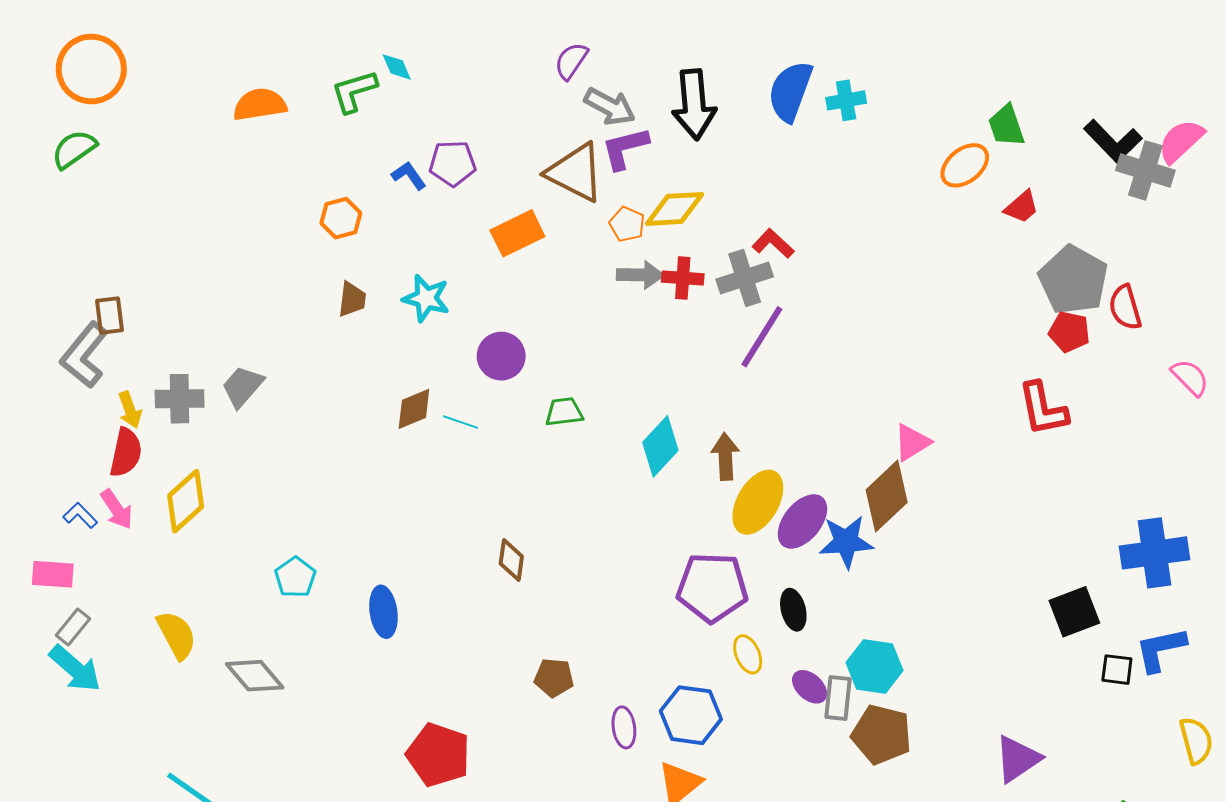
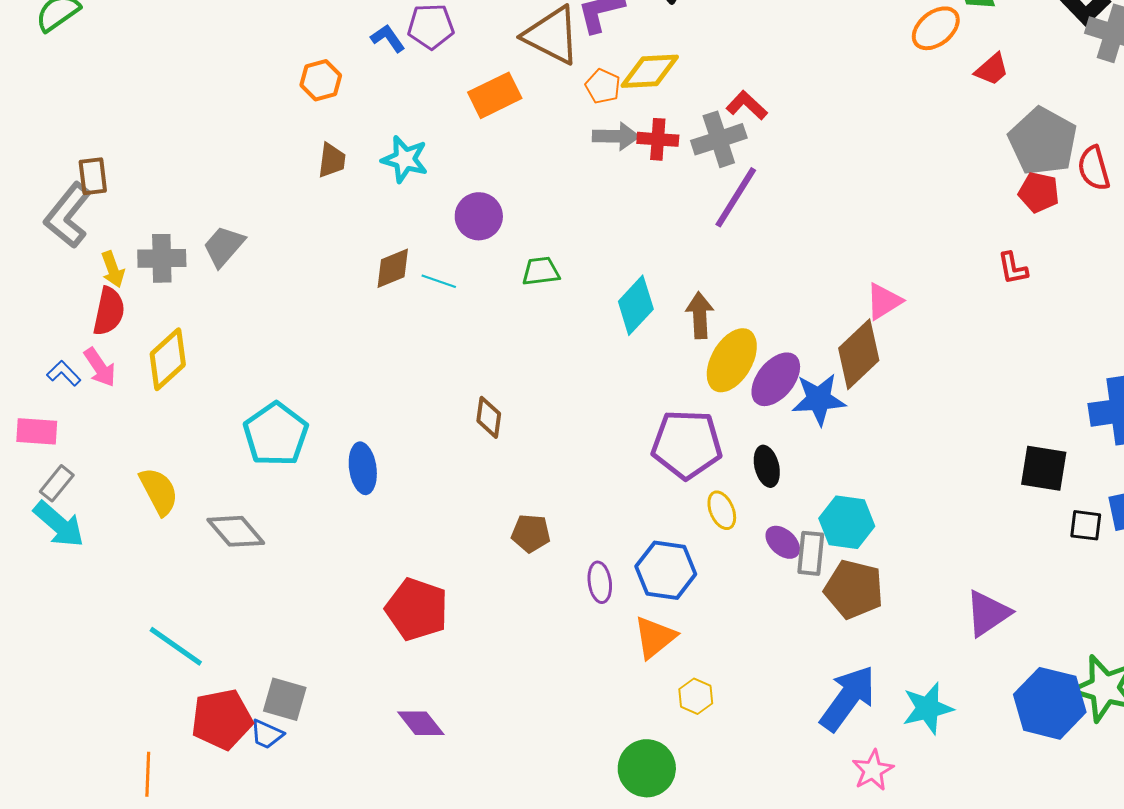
red L-shape: (1043, 409) -> (1013, 268), size x0.6
cyan pentagon: (295, 577) -> (276, 434), size x1.6
black square: (1074, 612) -> (1044, 468), turned 30

